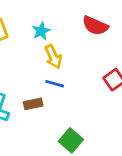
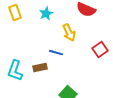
yellow arrow: (53, 57) -> (69, 33), moved

